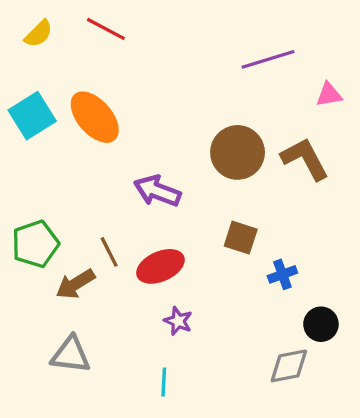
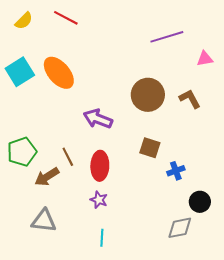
brown L-shape: (305, 159) -> (190, 99), size x0.7
red ellipse: (160, 266) -> (100, 166), turned -64
purple star: (178, 321) -> (99, 200), moved

